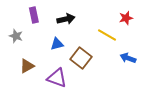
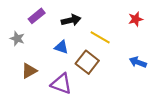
purple rectangle: (34, 15) -> (37, 16), turned 63
yellow line: (107, 35) -> (100, 37), moved
blue triangle: (57, 44) -> (61, 47), turned 32

